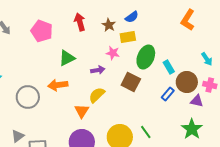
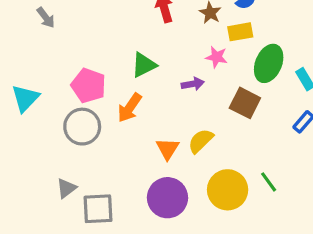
pink pentagon: (42, 31) -> (88, 86), moved
orange arrow: (58, 85) -> (130, 108), turned -48
yellow semicircle: (97, 95) -> (201, 141), moved

